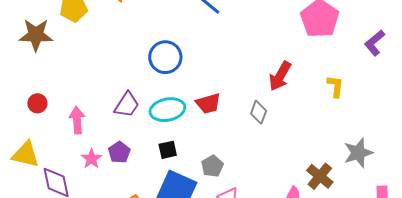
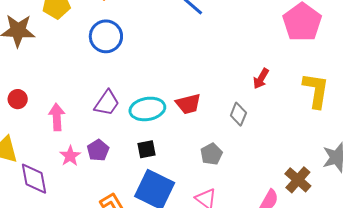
blue circle: (165, 57) -> (106, 36), moved
red arrow: (280, 76) -> (261, 79), size x0.7
yellow L-shape: (335, 86) -> (316, 90), size x1.6
gray pentagon: (212, 166) -> (211, 154), moved

